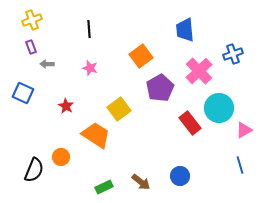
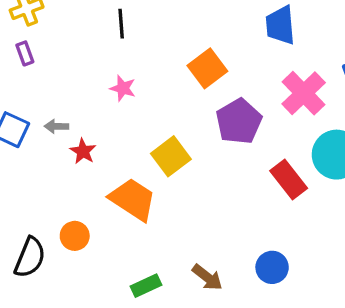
gray arrow: (47, 64) -> (56, 126), moved

